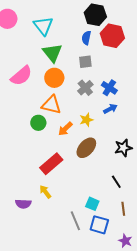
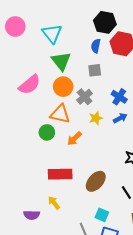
gray cross: (85, 88) -> (85, 97), moved
yellow star: (86, 120) -> (96, 118), moved
brown ellipse: (86, 148) -> (96, 181), moved
red rectangle: (51, 164) -> (60, 174), turned 40

